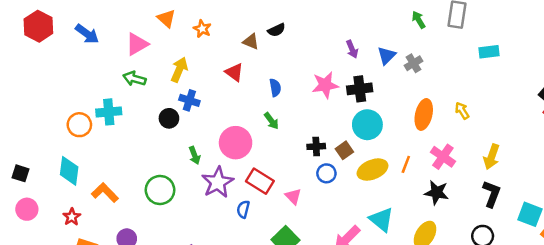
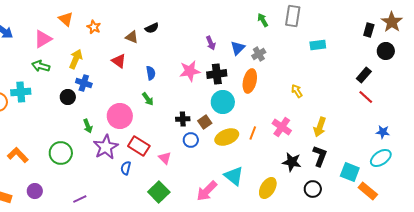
orange ellipse: (424, 114) -> (250, 81), moved
black star: (437, 193) -> (292, 162), moved

